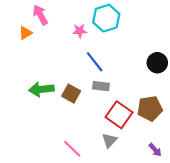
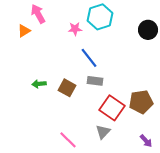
black circle: (157, 63) -> (148, 30), moved
green arrow: (41, 89) -> (39, 84), size x0.6

